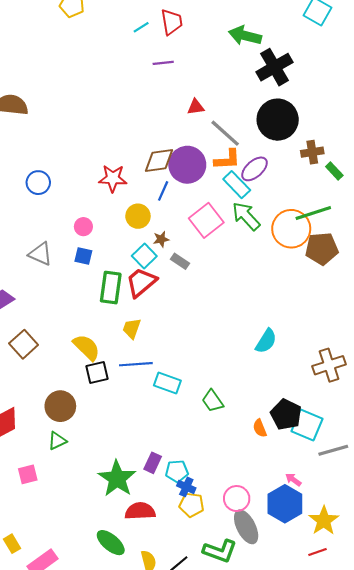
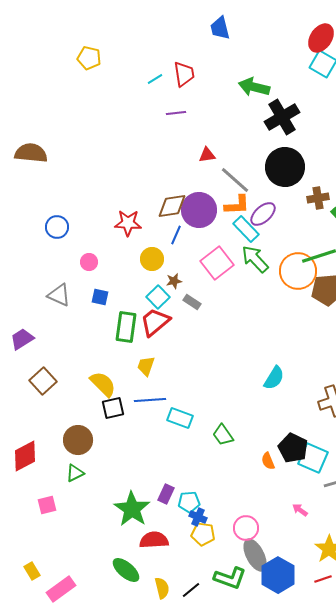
pink circle: (83, 227) -> (89, 262), moved
blue hexagon: (285, 504) -> (278, 575), moved

